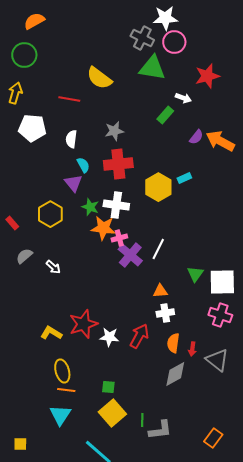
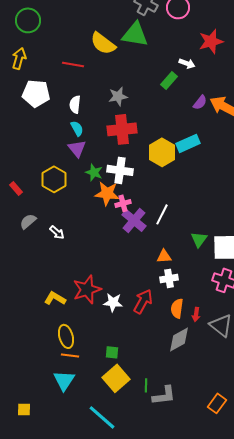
green triangle: (152, 68) -> (135, 34), moved
cyan semicircle: (83, 165) -> (77, 128), moved
cyan rectangle: (184, 178) -> (188, 143), size x1.6

